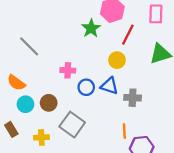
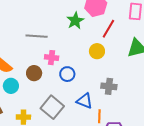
gray line: (29, 46) -> (37, 36), moved, turned -45
blue triangle: (109, 86) -> (85, 101), moved
brown circle: (49, 103) -> (34, 73), moved

